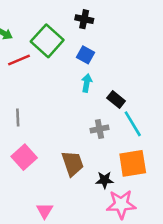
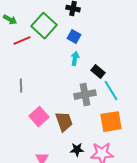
gray cross: (99, 129) -> (85, 95), size x1.5
pink square: (24, 157) -> (39, 117), moved
black star: (105, 180) -> (77, 150), moved

